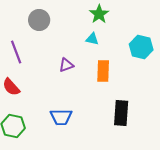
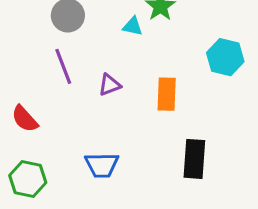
cyan triangle: (92, 39) -> (133, 26), moved
purple line: (16, 52) -> (63, 66), moved

